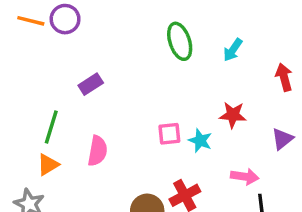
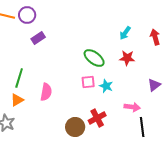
green ellipse: (180, 41) -> (94, 58), moved, turned -35
red arrow: (284, 77) -> (155, 37), moved
purple rectangle: (91, 84) -> (38, 38), moved
red star: (233, 115) -> (127, 58), moved

